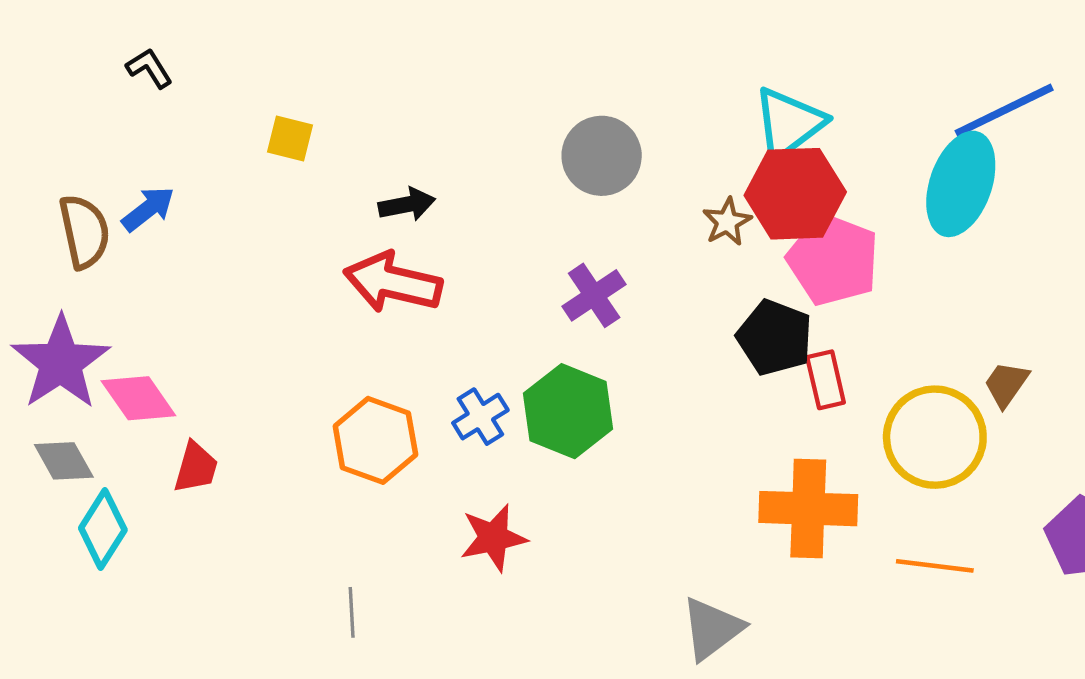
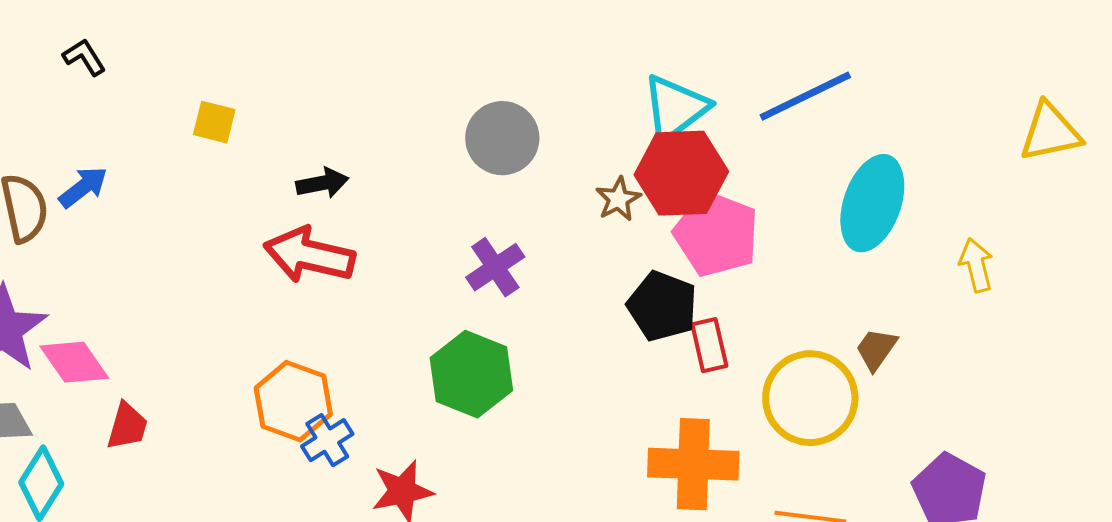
blue line: (1004, 110) -> (805, 96), moved
cyan ellipse: (961, 184) -> (872, 203), moved
blue cross: (480, 417) -> (327, 440), moved

